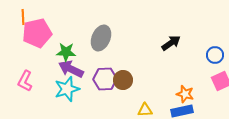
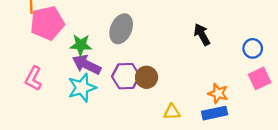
black arrow: (171, 43) -> (202, 35), turned -84

